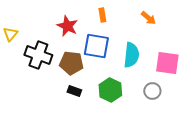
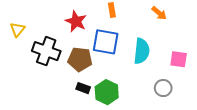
pink square: (167, 63) -> (179, 59), size x0.7
green hexagon: (110, 90) -> (107, 92), moved

